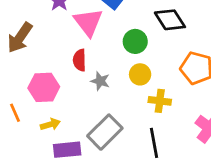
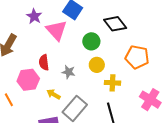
red semicircle: (80, 60) -> (44, 62), moved
yellow arrow: (50, 124) -> (54, 94), moved, turned -128

